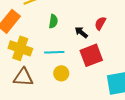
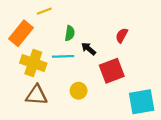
black arrow: (81, 32) -> (89, 49), moved
cyan line: (54, 52) -> (63, 56), moved

